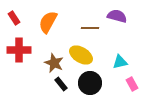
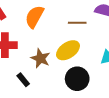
yellow ellipse: (81, 55) -> (68, 50), turned -65
black rectangle: (61, 84) -> (23, 80), moved

